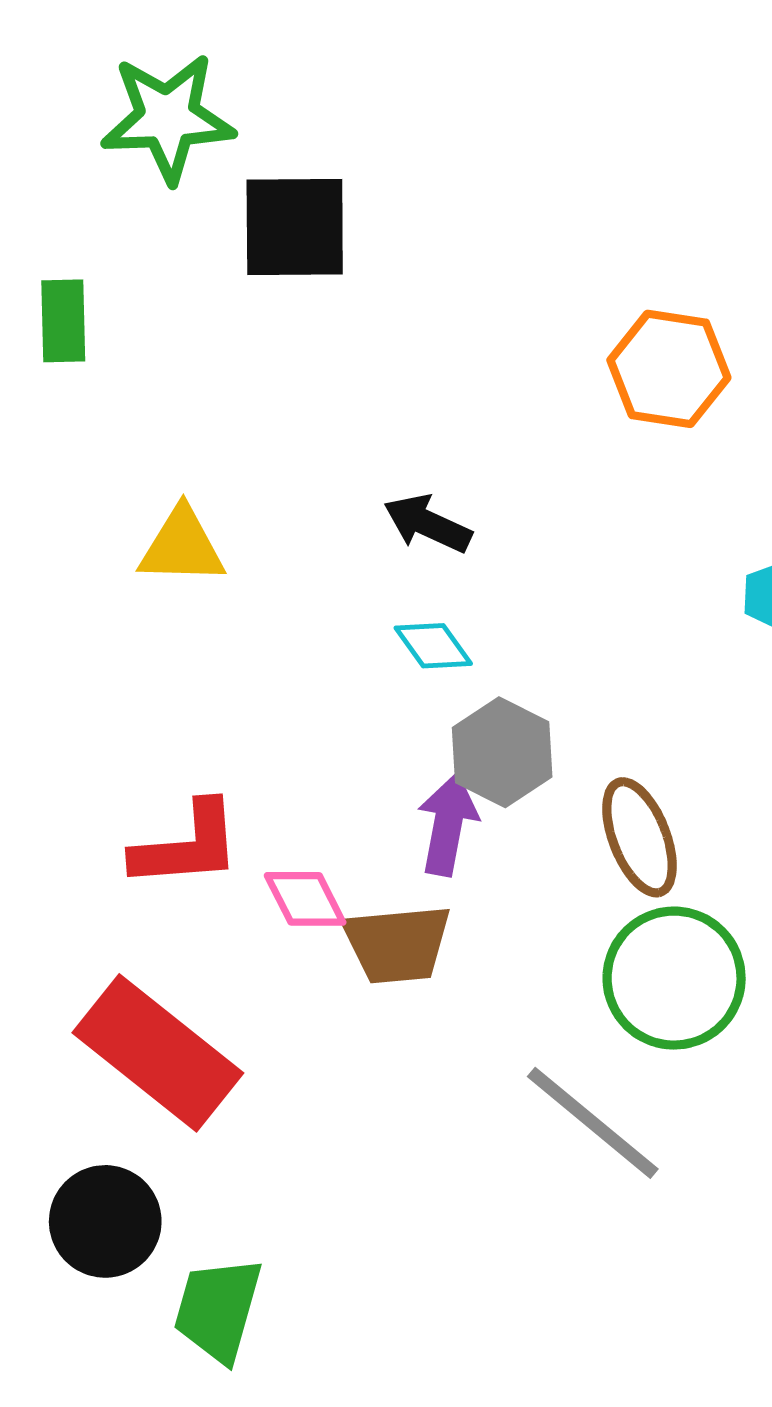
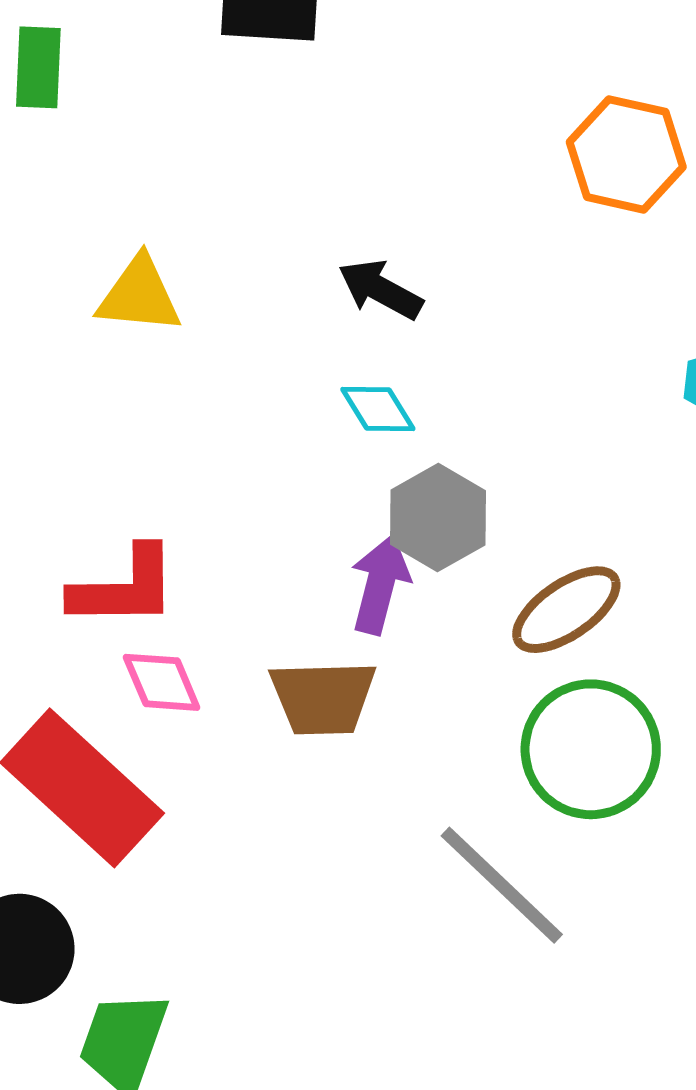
brown ellipse: (640, 837) -> (566, 610), turned 73
pink diamond: (305, 899) -> (162, 682), moved

